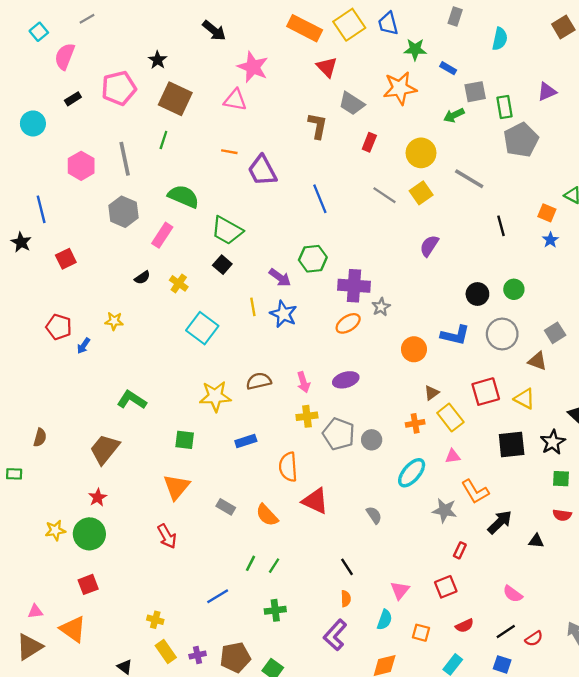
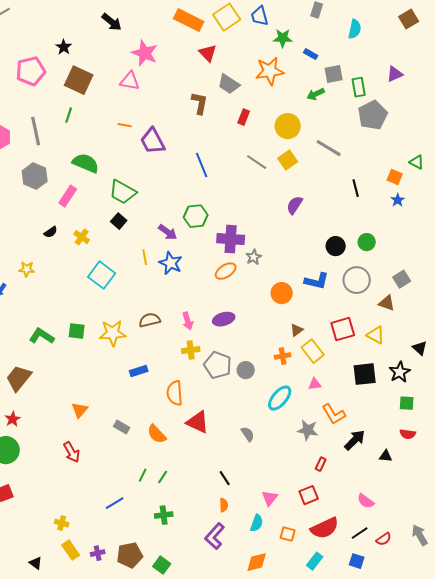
green square: (185, 440) -> (77, 331), moved
orange triangle: (176, 487) -> (80, 410), size x0.7
red semicircle: (465, 626) -> (325, 528), size x1.8

